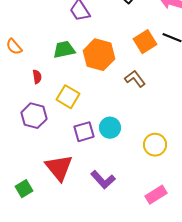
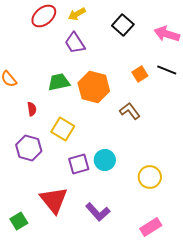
orange square: (145, 42) -> (140, 74), size x0.7

